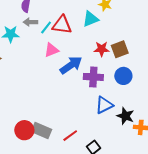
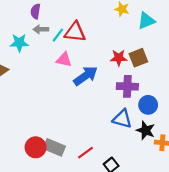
cyan triangle: (90, 19) -> (146, 21), moved
pink triangle: (51, 50) -> (64, 60), turned 35
blue circle: (123, 76) -> (148, 105), moved
purple cross: (93, 77) -> (127, 86), moved
blue triangle: (104, 105) -> (122, 119), turned 42

